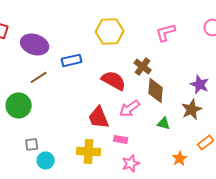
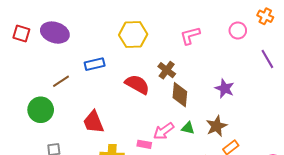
purple ellipse: (35, 44) -> (55, 33), moved
pink arrow: (130, 108) -> (164, 131), moved
brown star: (192, 109) -> (216, 126), moved
red trapezoid: (99, 117) -> (94, 122), moved

